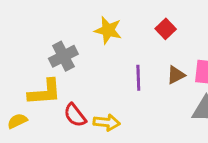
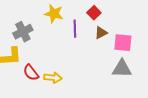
brown triangle: (176, 75) -> (101, 33), moved
purple line: (138, 78) -> (75, 29), moved

